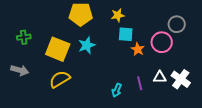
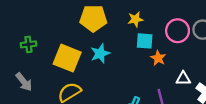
pink circle: (162, 42) -> (178, 31), moved
gray arrow: (20, 70) -> (24, 82), turned 36
white triangle: (160, 77) -> (183, 79), moved

